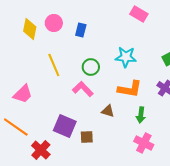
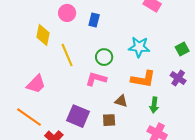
yellow diamond: (30, 29) -> (43, 35), moved
pink L-shape: (83, 89) -> (96, 79), turned -30
brown square: (87, 137) -> (109, 120), moved

